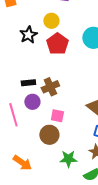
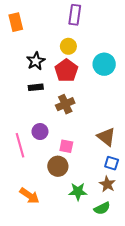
yellow circle: (51, 21) -> (68, 46), moved
black rectangle: (28, 83) -> (36, 87), moved
brown cross: (50, 87) -> (65, 104), moved

